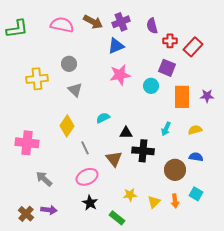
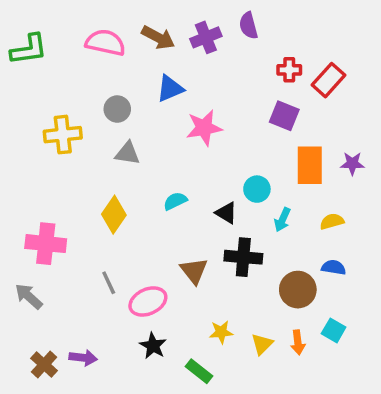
purple semicircle: (152, 26) -> (248, 26), moved
blue triangle: (116, 46) -> (170, 89), moved
cyan circle: (151, 86) -> (257, 189), moved
gray triangle: (75, 90) -> (127, 153), turned -35
black triangle: (126, 133) -> (226, 213), moved, turned 32
gray line: (85, 148) -> (109, 283), moved
gray arrow: (44, 179) -> (29, 296), moved

